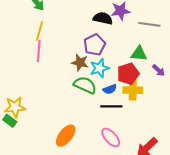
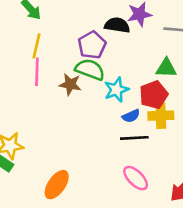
purple pentagon: (95, 45) -> (92, 45), moved
brown star: (80, 63) -> (70, 84), moved
green semicircle: (85, 85) -> (90, 69), moved
orange ellipse: (66, 136) -> (57, 185), moved

